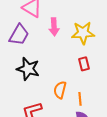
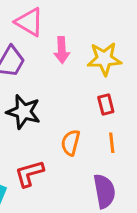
orange line: (80, 99) -> (112, 143), moved

